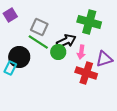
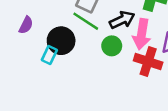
green circle: (58, 52) -> (112, 46), moved
pink arrow: (81, 52) -> (142, 34), size x1.6

